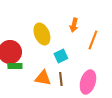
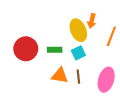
yellow ellipse: (42, 34) -> (78, 30), moved
green rectangle: (15, 66) -> (55, 50), moved

